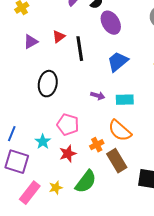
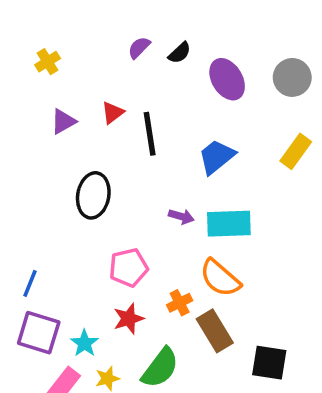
purple ellipse: (111, 23) -> (227, 79), moved
cyan rectangle: (125, 100) -> (229, 224), size x1.4
pink pentagon: (68, 125) -> (129, 268), turned -30
cyan star: (43, 142) -> (84, 343), moved

